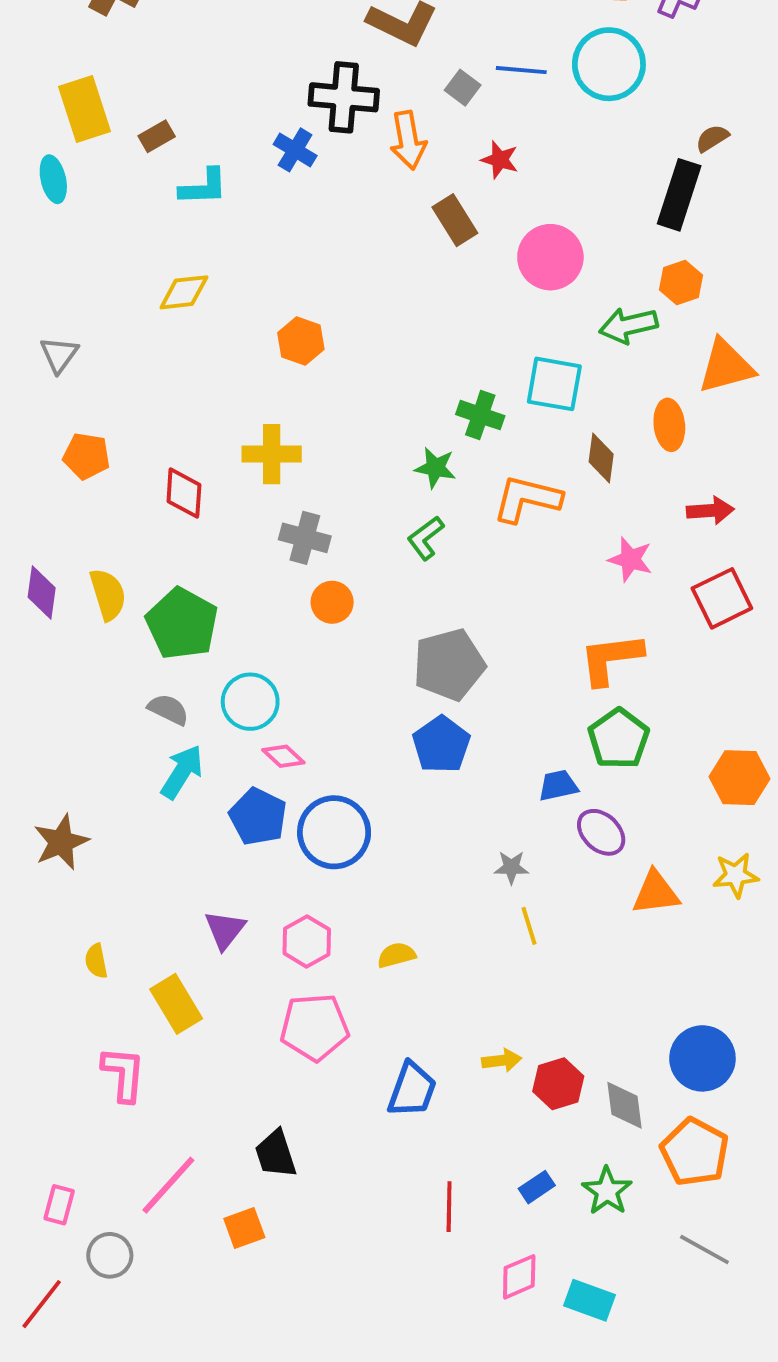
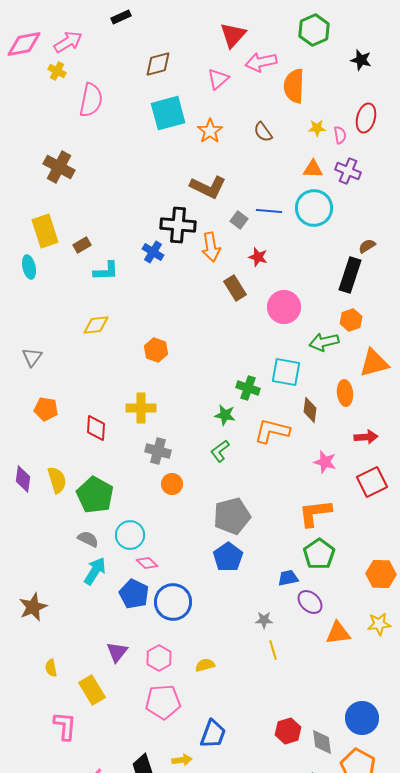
yellow arrow: (502, 1060) -> (182, 760), moved

